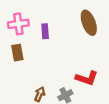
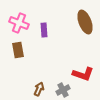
pink cross: (18, 24) -> (19, 23), turned 30

